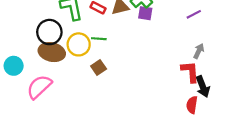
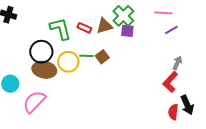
brown square: (99, 67) -> (102, 57), moved
red L-shape: (190, 72) -> (170, 82), turned -130
black arrow: (203, 87) -> (187, 105), moved

